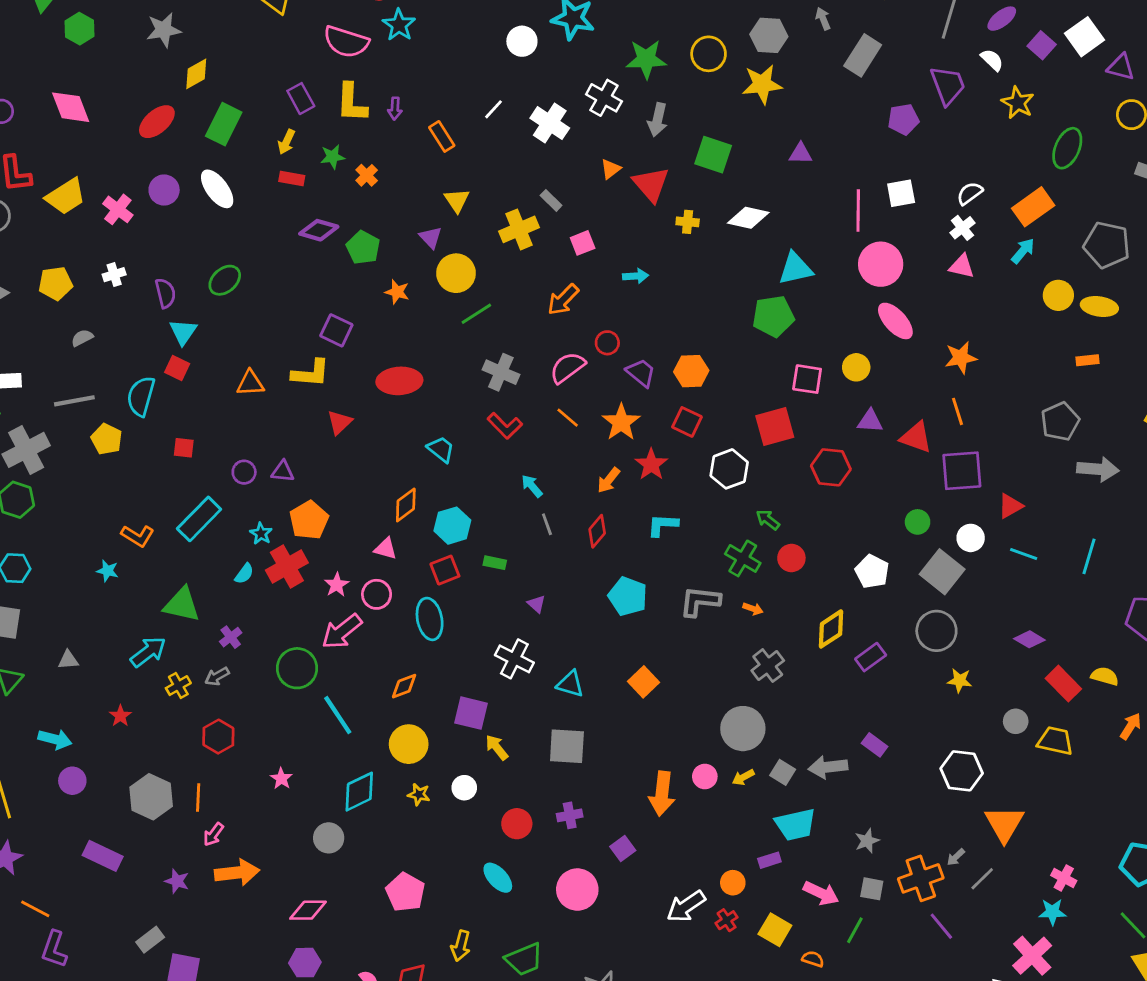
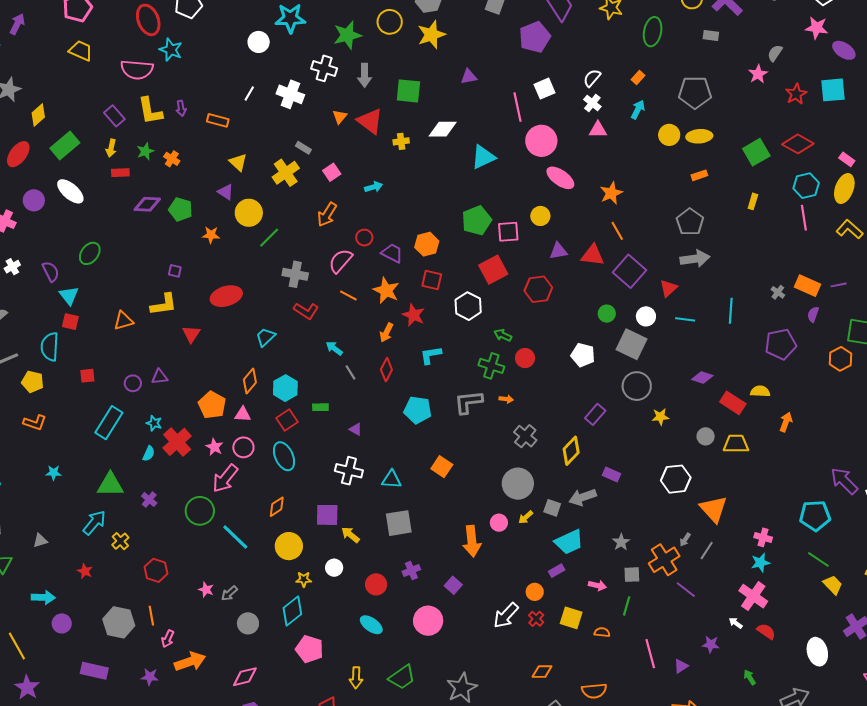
purple pentagon: (903, 119) -> (535, 37), size x1.4
green rectangle: (224, 124) -> (65, 146), turned 36
orange rectangle: (442, 136) -> (218, 120), turned -30
orange rectangle: (1033, 207) -> (638, 78), size x0.5
green pentagon: (773, 316) -> (477, 220), moved
purple square: (336, 330) -> (175, 271), size x0.6
cyan trapezoid: (441, 449) -> (266, 337), turned -70
gray arrow: (1098, 469) -> (695, 259), moved
purple square: (962, 471) -> (630, 271), turned -32
orange pentagon: (309, 520) -> (212, 405), moved
orange L-shape: (138, 536) -> (35, 423), moved
yellow diamond: (831, 629) -> (571, 451), moved
gray arrow: (217, 676) -> (229, 593), moved
cyan diamond: (359, 792) -> (292, 611), moved
pink arrow: (821, 893) -> (597, 585), size x0.7

